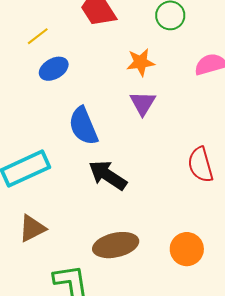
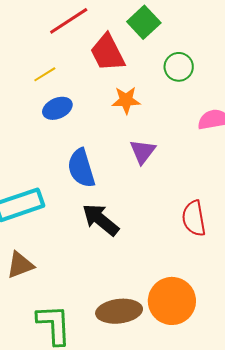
orange star: (141, 62) -> (126, 100), moved
brown ellipse: (116, 245) -> (119, 311), moved
orange circle: (187, 249) -> (172, 301), size x1.4

